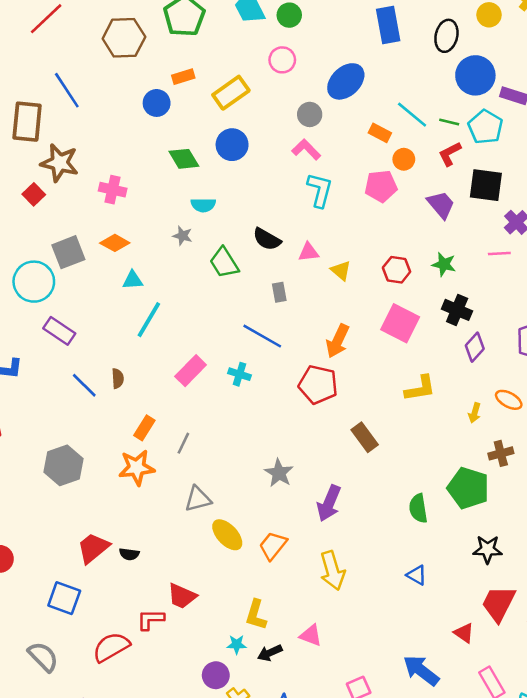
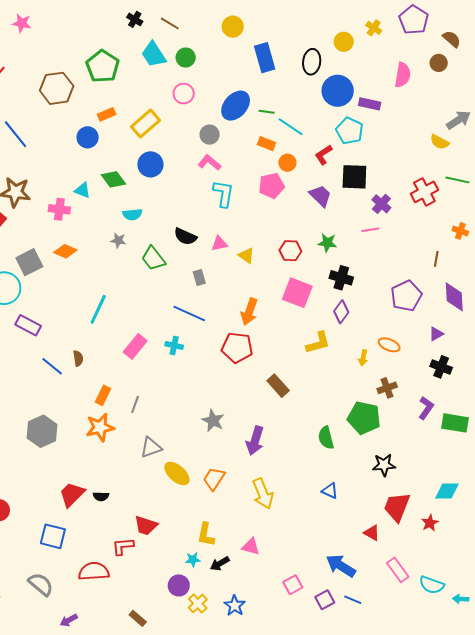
green line: (449, 122) -> (267, 112), moved
cyan triangle: (133, 280) -> (82, 190), moved, turned 30
purple diamond: (475, 347) -> (341, 312), moved
red semicircle: (111, 647) -> (94, 571), turned 32

